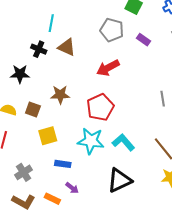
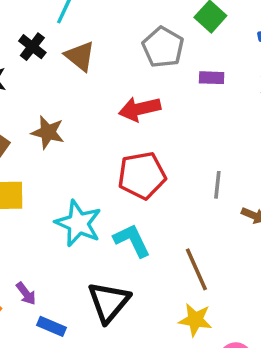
purple rectangle: (143, 40) -> (212, 78), turned -48
red pentagon: (100, 107) -> (142, 175), moved
blue rectangle: (63, 164) -> (52, 326), moved
black triangle: (120, 180) -> (109, 302), turned -40

